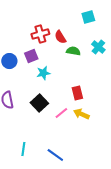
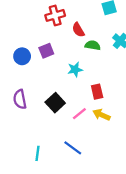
red cross: (40, 34) -> (55, 15), moved
cyan star: (43, 73) -> (75, 70), moved
blue line: (55, 155) -> (73, 148), moved

